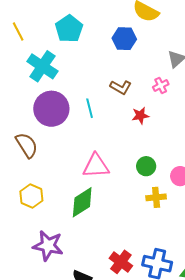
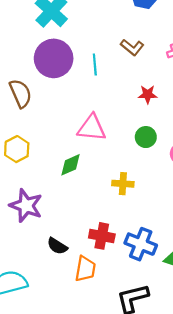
red star: (140, 116) -> (148, 94), moved
yellow cross: (156, 197) -> (123, 184), moved
green diamond: (82, 202) -> (70, 165), size x0.7
red cross: (121, 262) -> (102, 236), turned -35

